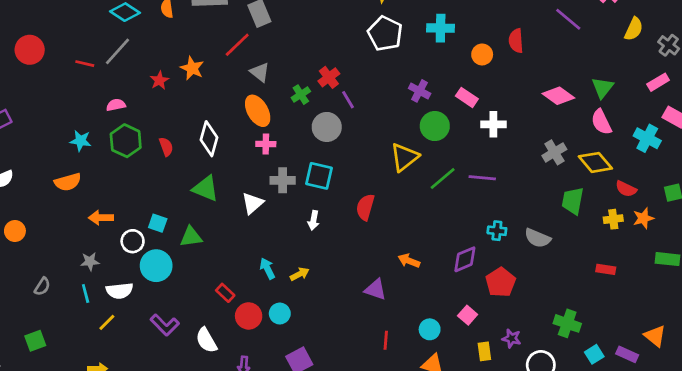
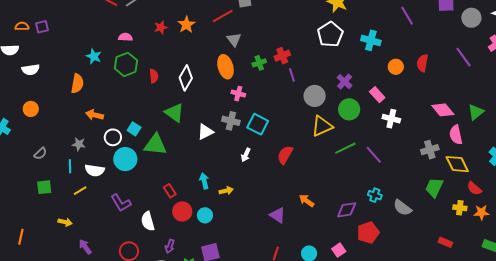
pink semicircle: (601, 122) -> (456, 135), moved
gray circle: (327, 127) -> (315, 96), moved
pink cross: (266, 144) -> (238, 94), moved
purple line: (482, 178) -> (374, 155), turned 30
orange semicircle: (68, 182) -> (77, 84), turned -78
green triangle: (191, 237) -> (155, 145), size x1.4
green square: (35, 341) -> (44, 187), moved

